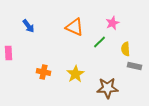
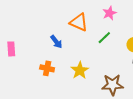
pink star: (112, 23) -> (109, 13), moved
blue arrow: (28, 26) -> (56, 42), moved

